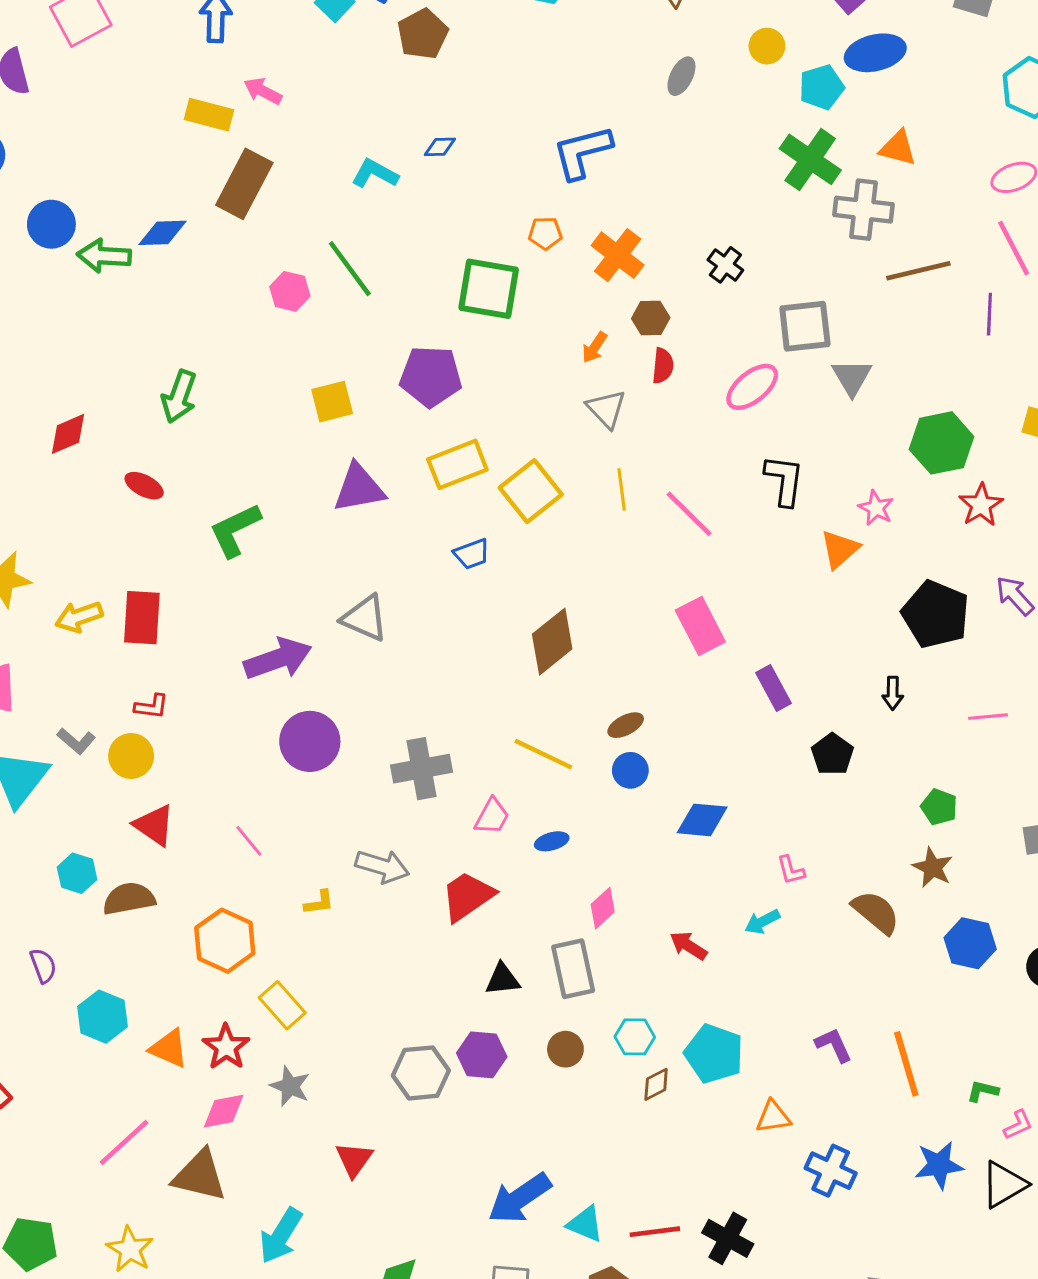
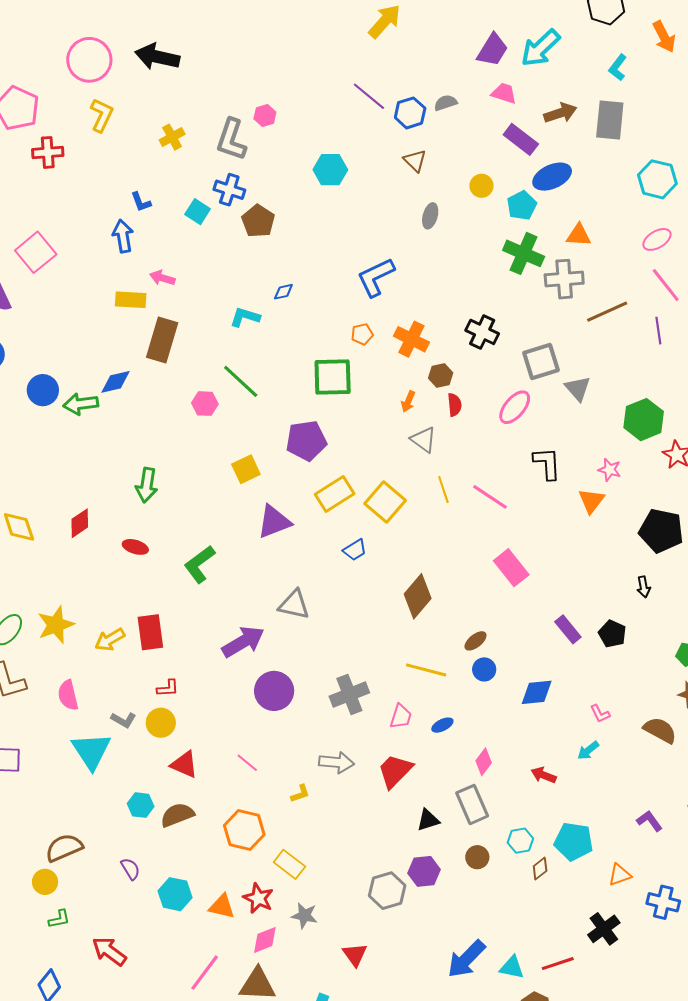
black cross: (725, 265) -> (482, 332), size x1.4
purple rectangle: (774, 688) -> (568, 629), moved
black cross: (728, 1238) -> (604, 929), moved, turned 36

